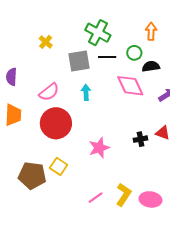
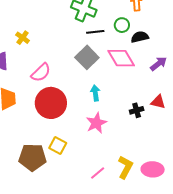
yellow cross: (46, 42) -> (23, 38), moved
gray square: (79, 61) -> (87, 57), moved, turned -30
cyan arrow: (86, 92) -> (95, 93), moved

